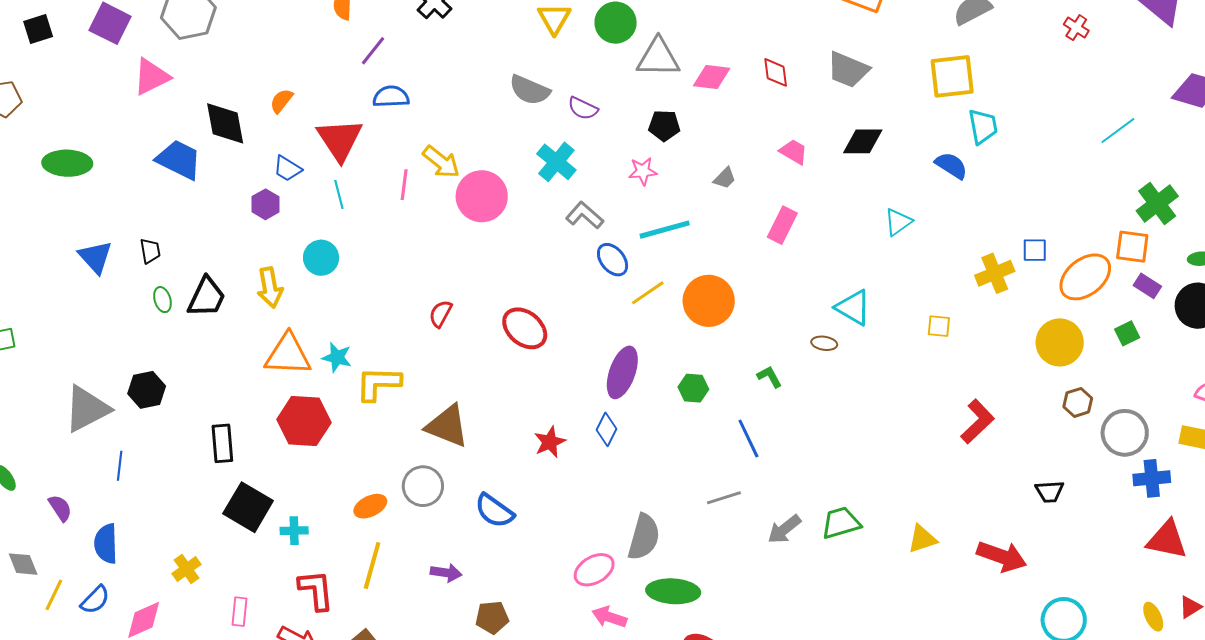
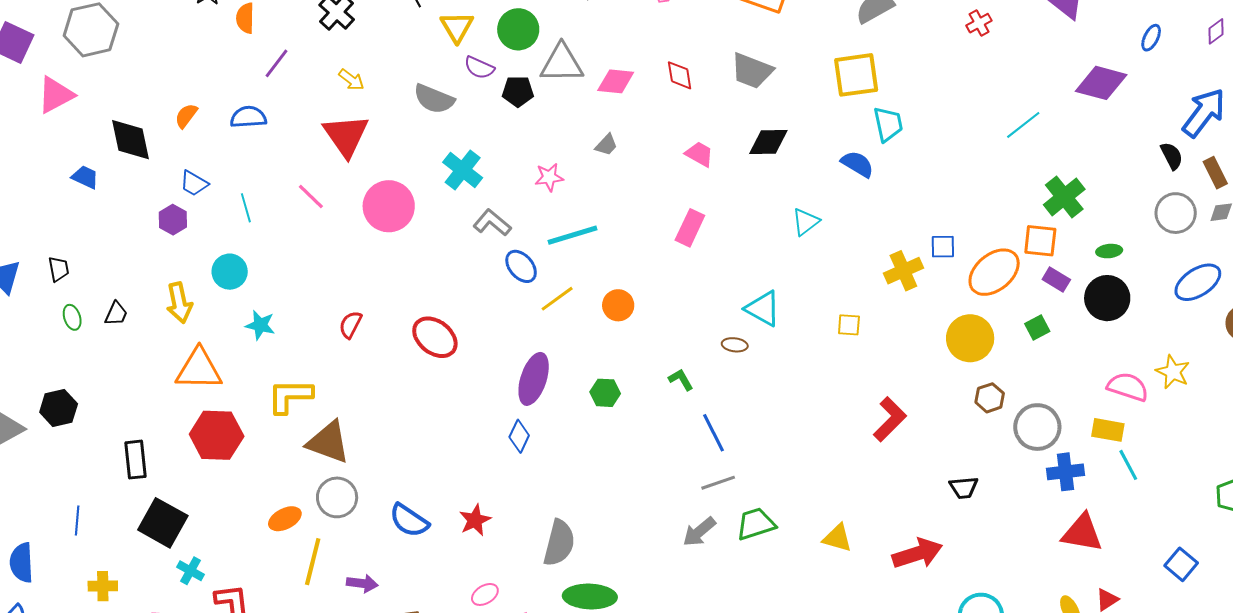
red cross: (1076, 28) -> (979, 23), turned 30
blue semicircle: (391, 97) -> (248, 117), moved
purple semicircle: (583, 108) -> (479, 68), moved
black pentagon: (664, 126) -> (518, 91), moved
red triangle: (340, 140) -> (346, 136), moved
blue trapezoid: (179, 160) -> (85, 177), size x0.6
yellow arrow: (441, 162) -> (351, 80), moved, size x0.7
gray trapezoid: (725, 178) -> (606, 145), moved
pink line: (404, 185) -> (311, 196), turned -52
black trapezoid: (207, 297) -> (116, 314), size x0.6
orange circle: (709, 301) -> (618, 305), size x0.6
cyan star: (337, 357) -> (260, 325), moved
brown triangle: (447, 426) -> (328, 442), moved
blue line: (748, 439) -> (714, 433), moved
red star: (550, 442) -> (475, 520), moved
blue line: (120, 466) -> (77, 520), moved
gray line: (724, 498) -> (718, 483), moved
cyan cross: (294, 531) -> (190, 571), moved, turned 32
yellow triangle: (922, 539) -> (837, 538), turned 36
red arrow: (1002, 556) -> (917, 554), turned -36
yellow line: (372, 566) -> (313, 562), moved
yellow cross: (187, 569) -> (103, 586), turned 36
pink ellipse: (594, 570) -> (485, 594), moved, size x0.7

